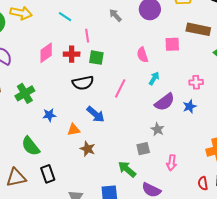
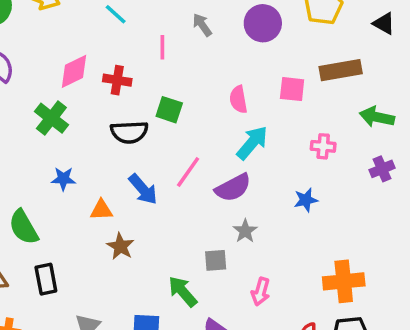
brown rectangle: (198, 29) -> (341, 70), turned -30
pink line: (87, 36) -> (162, 47), moved
green square: (96, 58) -> (169, 110), moved
cyan arrow: (154, 78) -> (252, 143), size x1.5
pink cross: (196, 82) -> (323, 146), moved
pink line: (120, 88) -> (188, 172), moved
green cross: (25, 93) -> (51, 118), moved, turned -30
purple semicircle: (165, 102) -> (233, 188), moved

